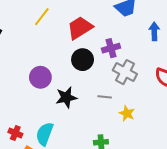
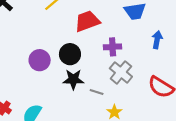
black circle: (83, 60) -> (70, 54), moved
black star: (66, 97) -> (73, 79), moved

